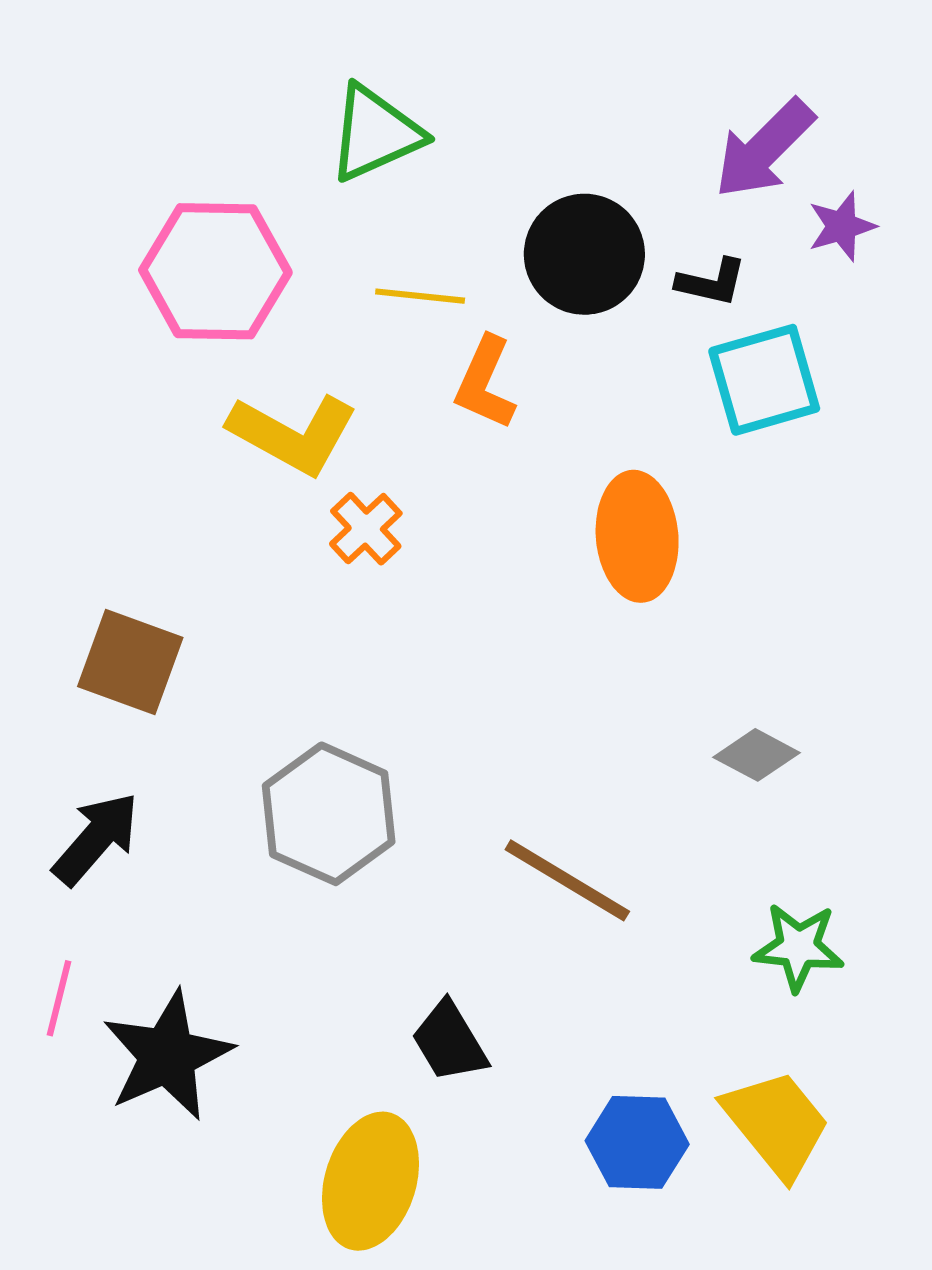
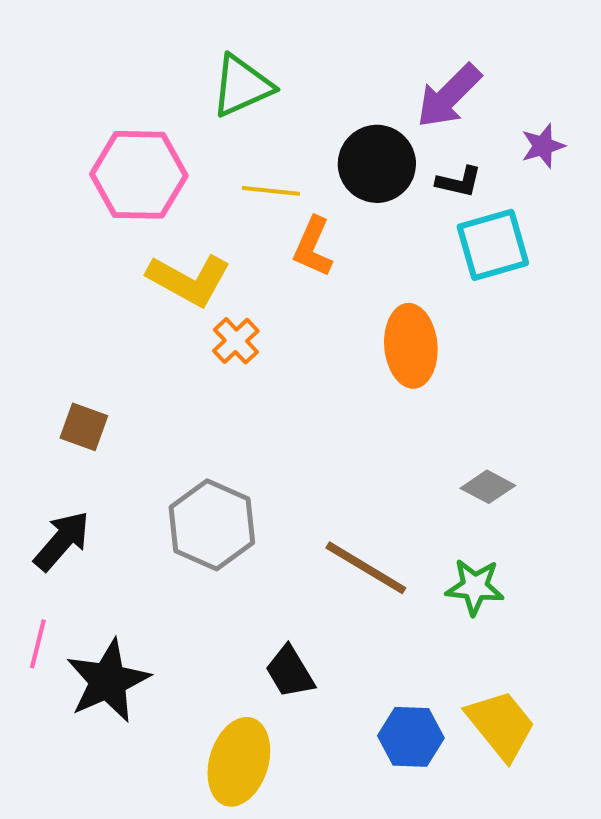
purple arrow: (764, 149) -> (449, 96), moved
brown square: (130, 662) -> (84, 427), size x0.7
green star: (798, 947) -> (475, 587), moved

